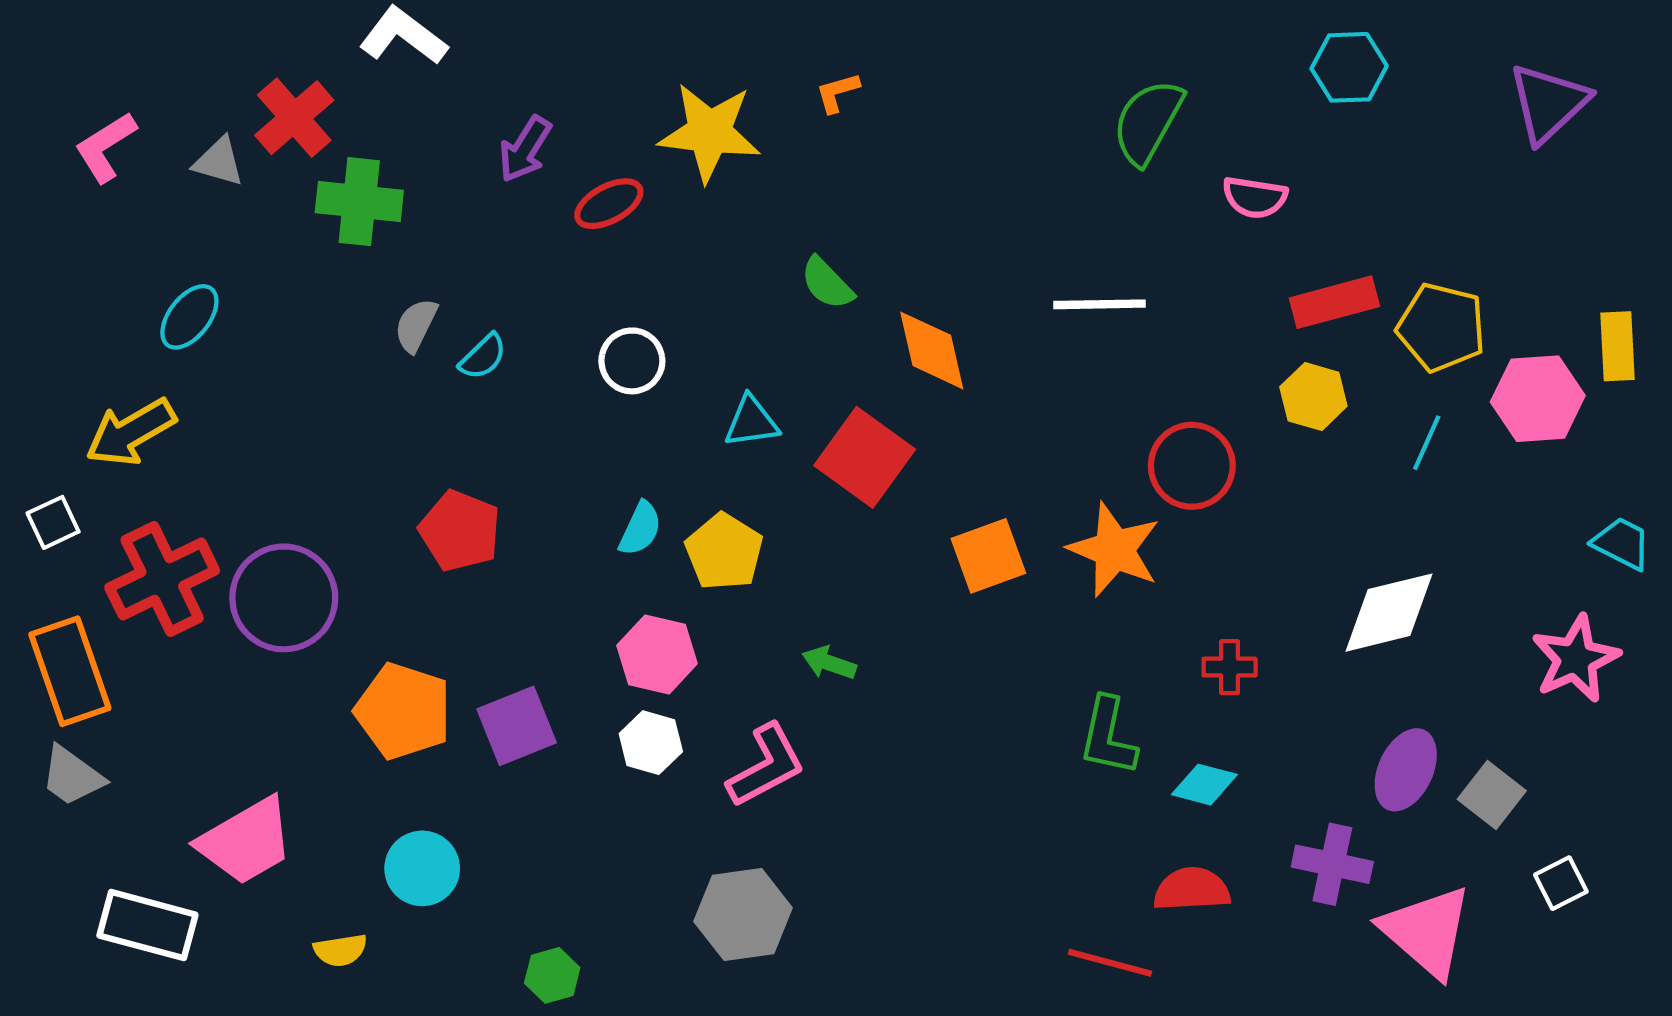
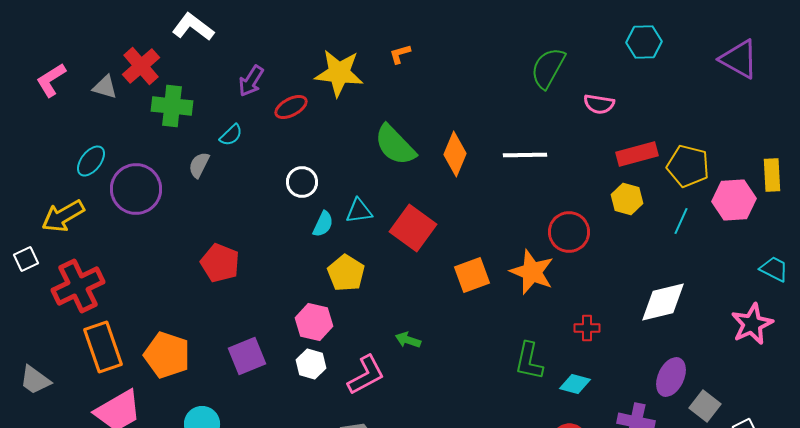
purple triangle: (1548, 103) -> (739, 59), turned -48
green semicircle: (827, 283) -> (395, 145), size x1.6
orange diamond: (932, 350) -> (455, 154), moved, turned 36
cyan semicircle: (483, 357) -> (231, 135), moved
cyan semicircle: (640, 529) -> (323, 224), moved
purple circle: (284, 598) -> (136, 189), moved
green arrow: (829, 663) -> (408, 340), moved
orange rectangle: (70, 671) -> (103, 347), moved
orange pentagon: (403, 711) -> (167, 355), moved
gray square: (1492, 795) -> (705, 406), moved

